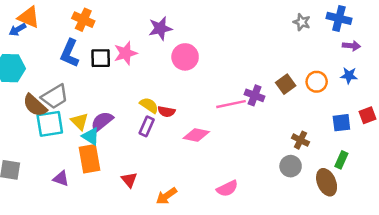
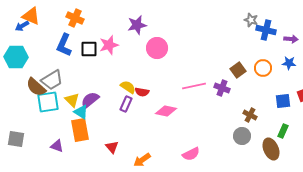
blue cross: (339, 18) -> (266, 30), moved
purple cross: (255, 95) -> (222, 88), moved

